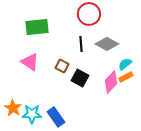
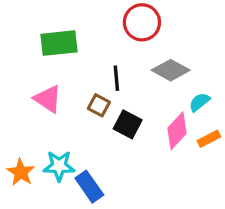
black line: (81, 44) -> (116, 78), moved
orange rectangle: (126, 77) -> (209, 139), moved
cyan star: (32, 114) -> (59, 166), moved

